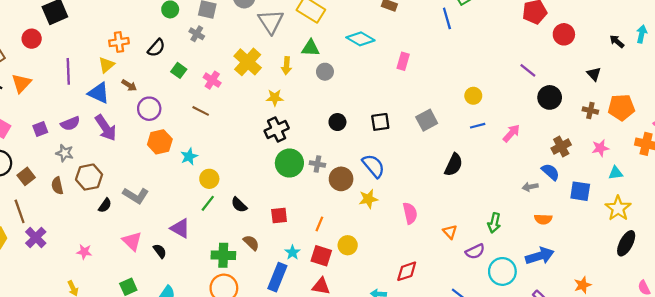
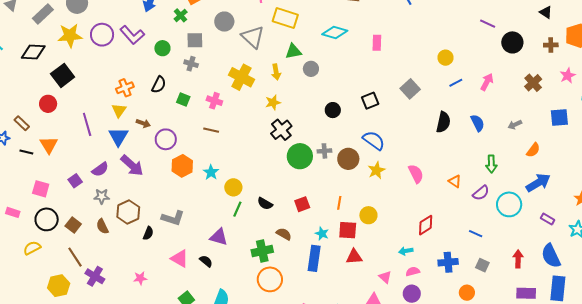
blue triangle: (99, 93) -> (118, 137), turned 50
blue semicircle: (550, 172) -> (478, 123), moved, turned 36
orange semicircle: (543, 219) -> (533, 150), turned -42

